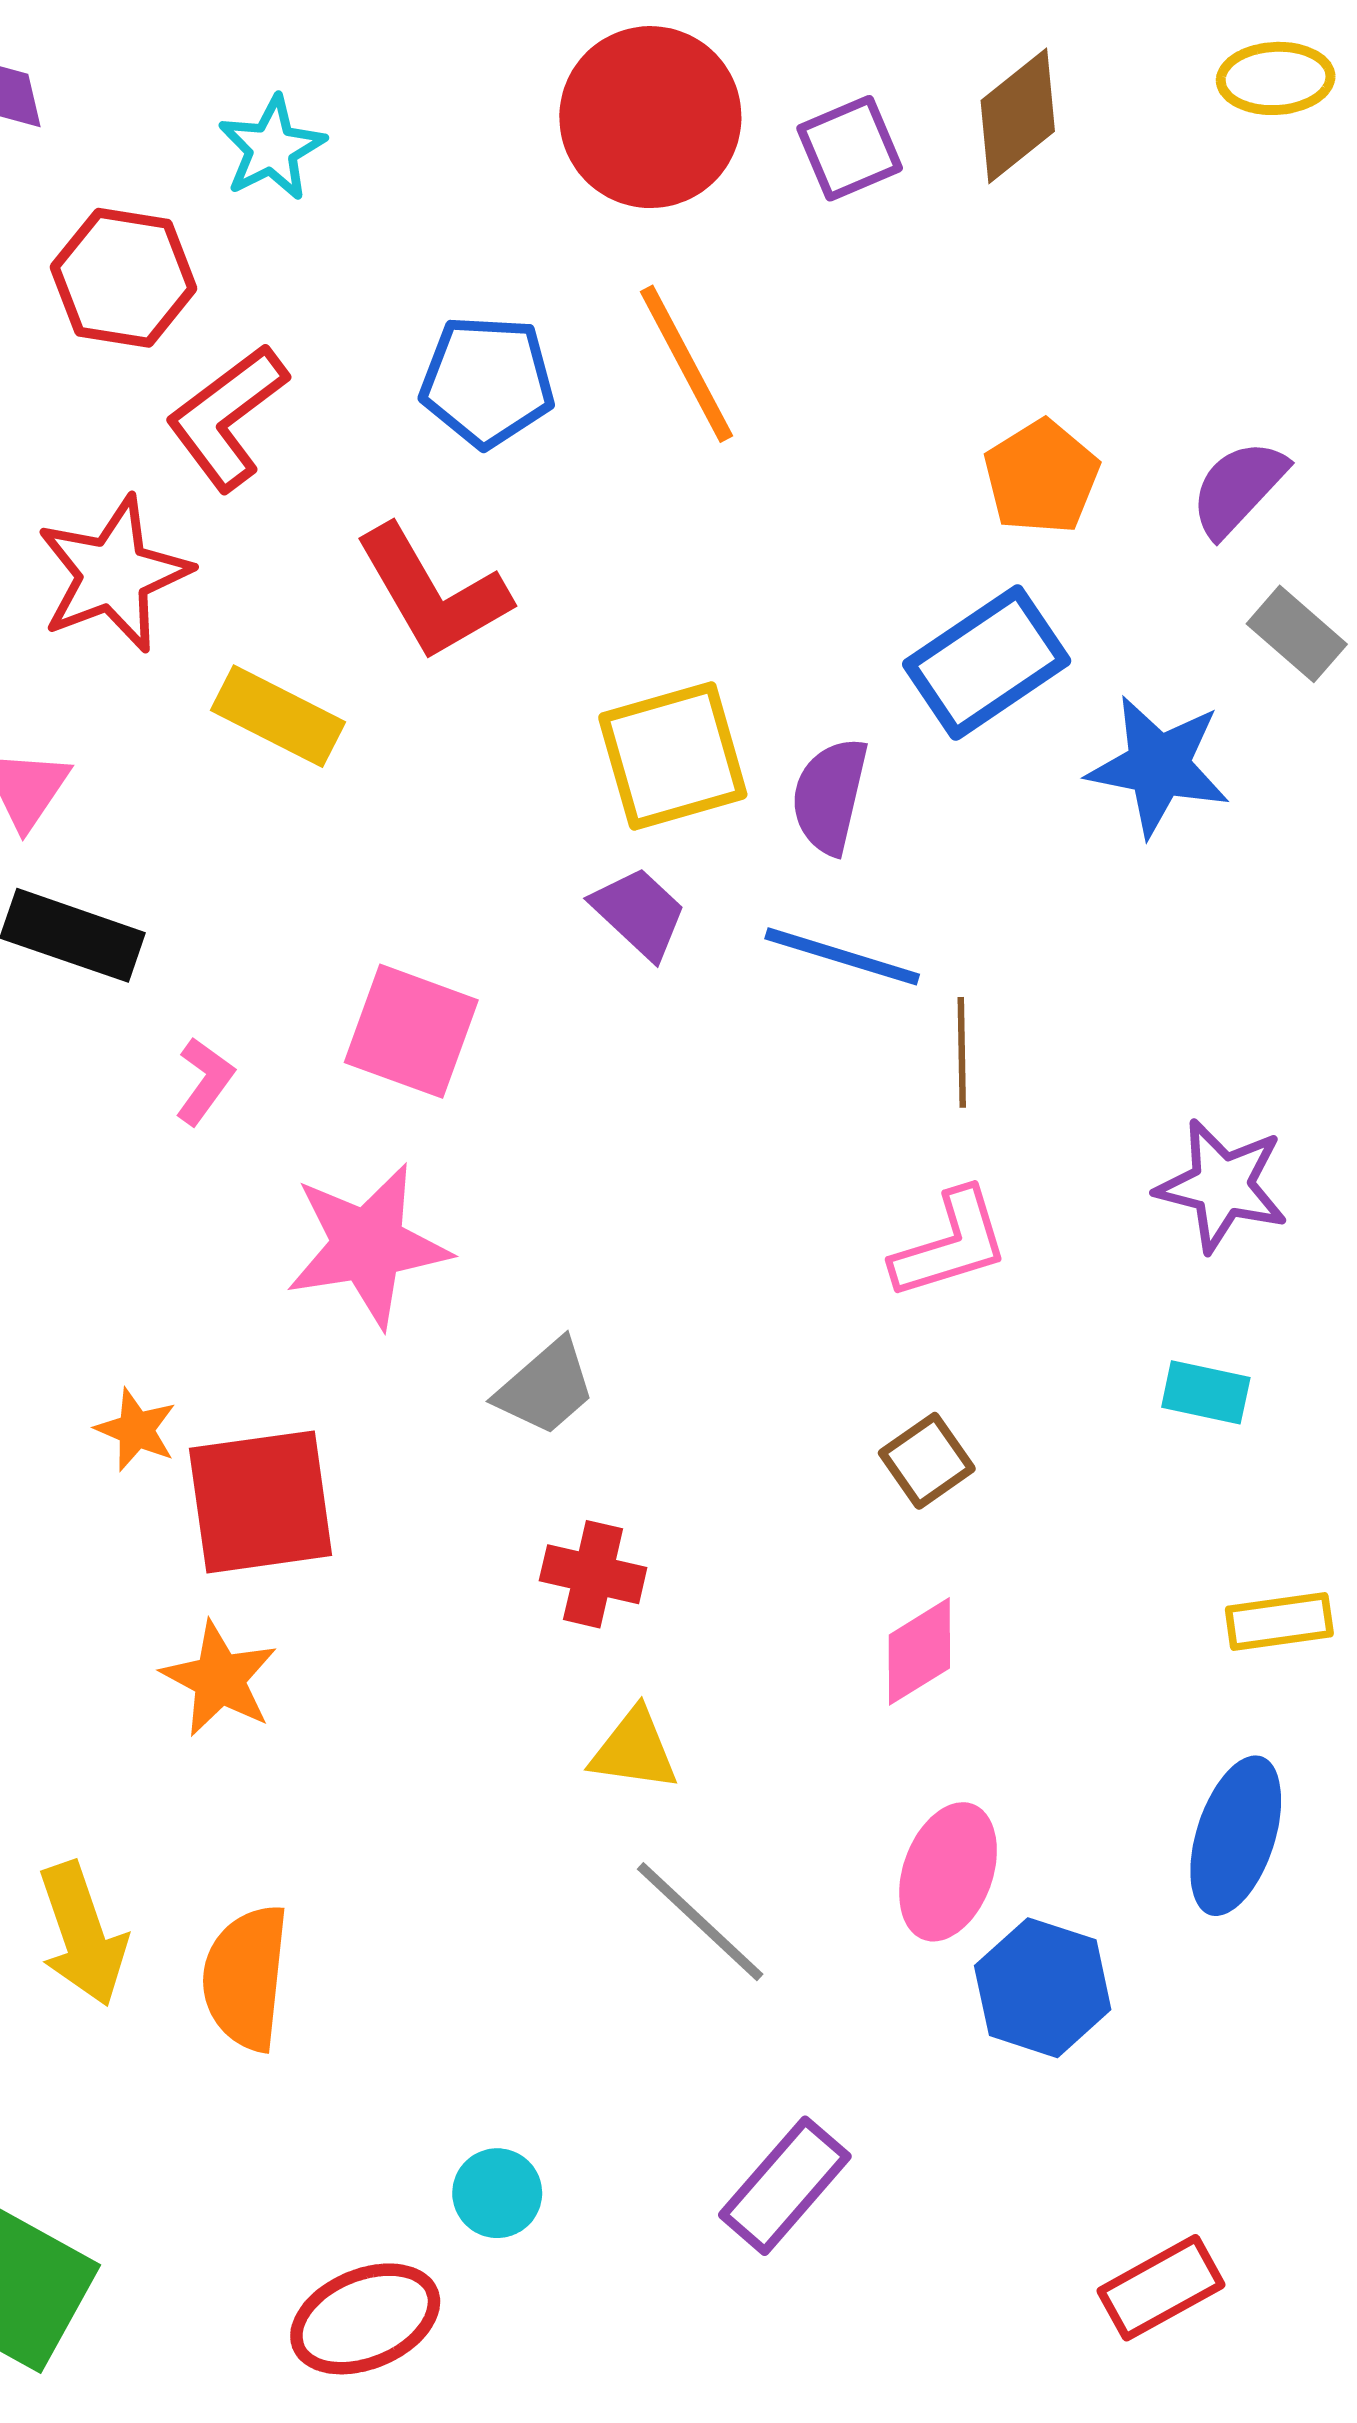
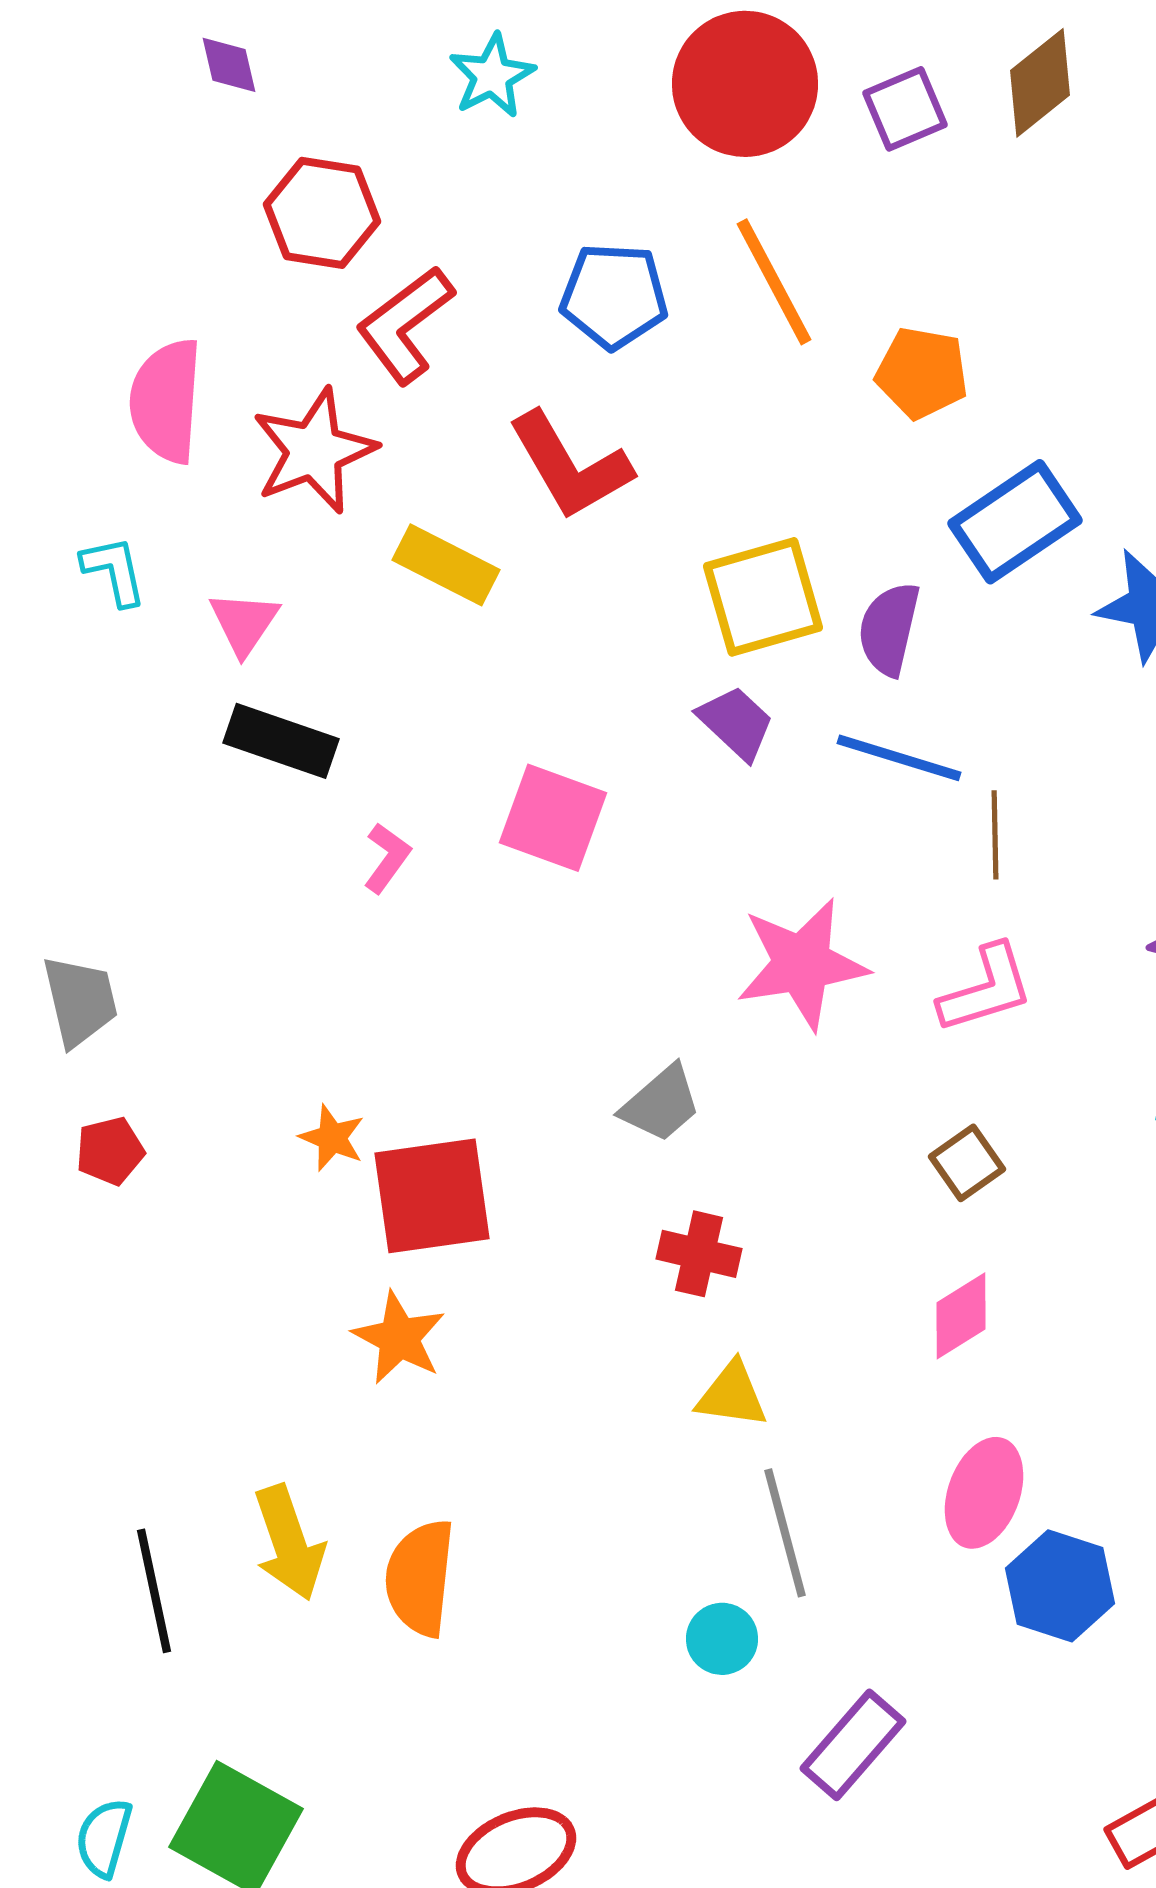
cyan star: (272, 148) -> (492, 76), moved
orange pentagon: (1041, 477) -> (922, 373), moved, turned -30
pink star: (368, 1245) -> (802, 964), moved
gray line: (700, 1922) -> (785, 1533), turned 32
cyan circle: (497, 2193) -> (722, 1639), moved

